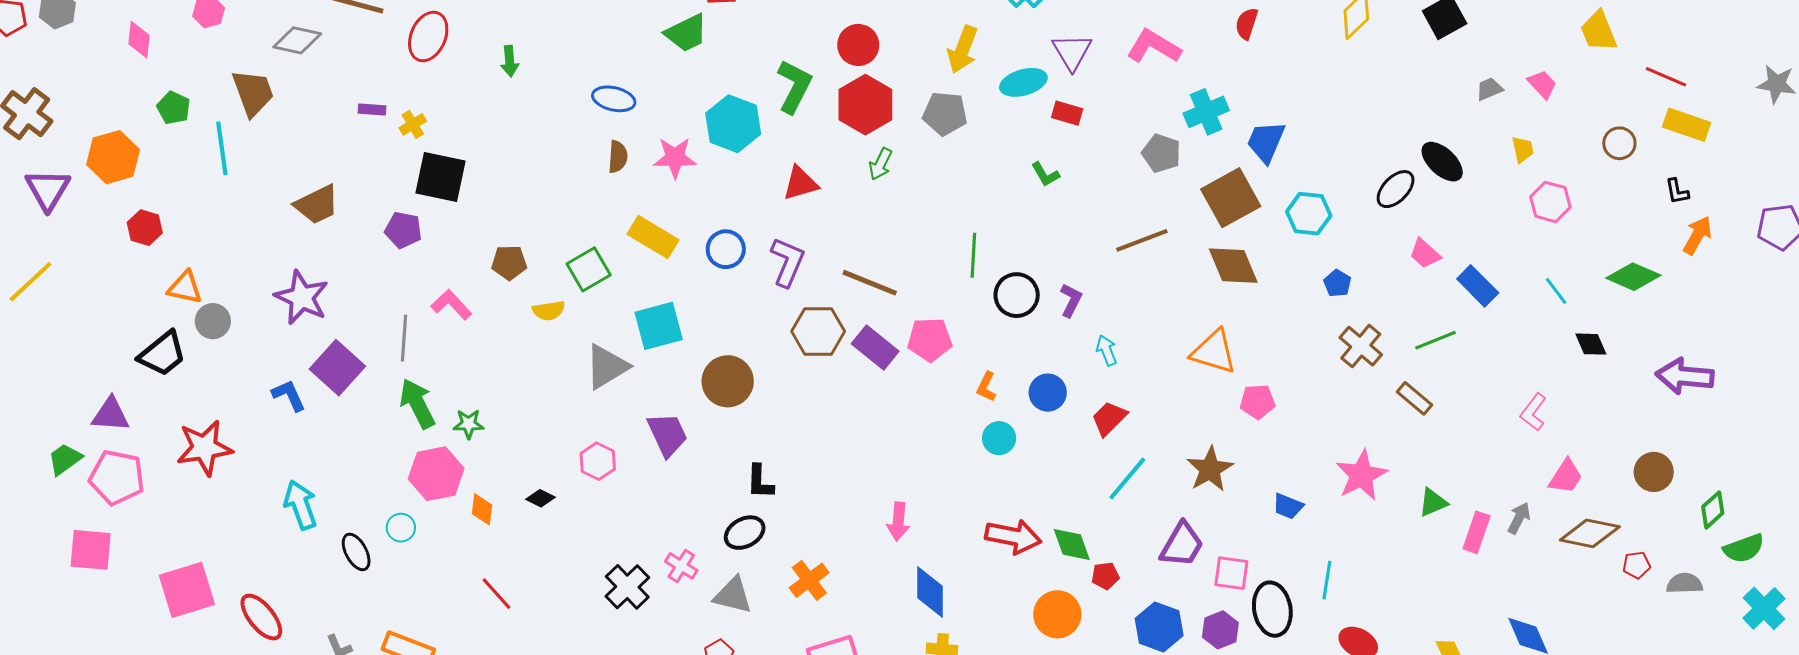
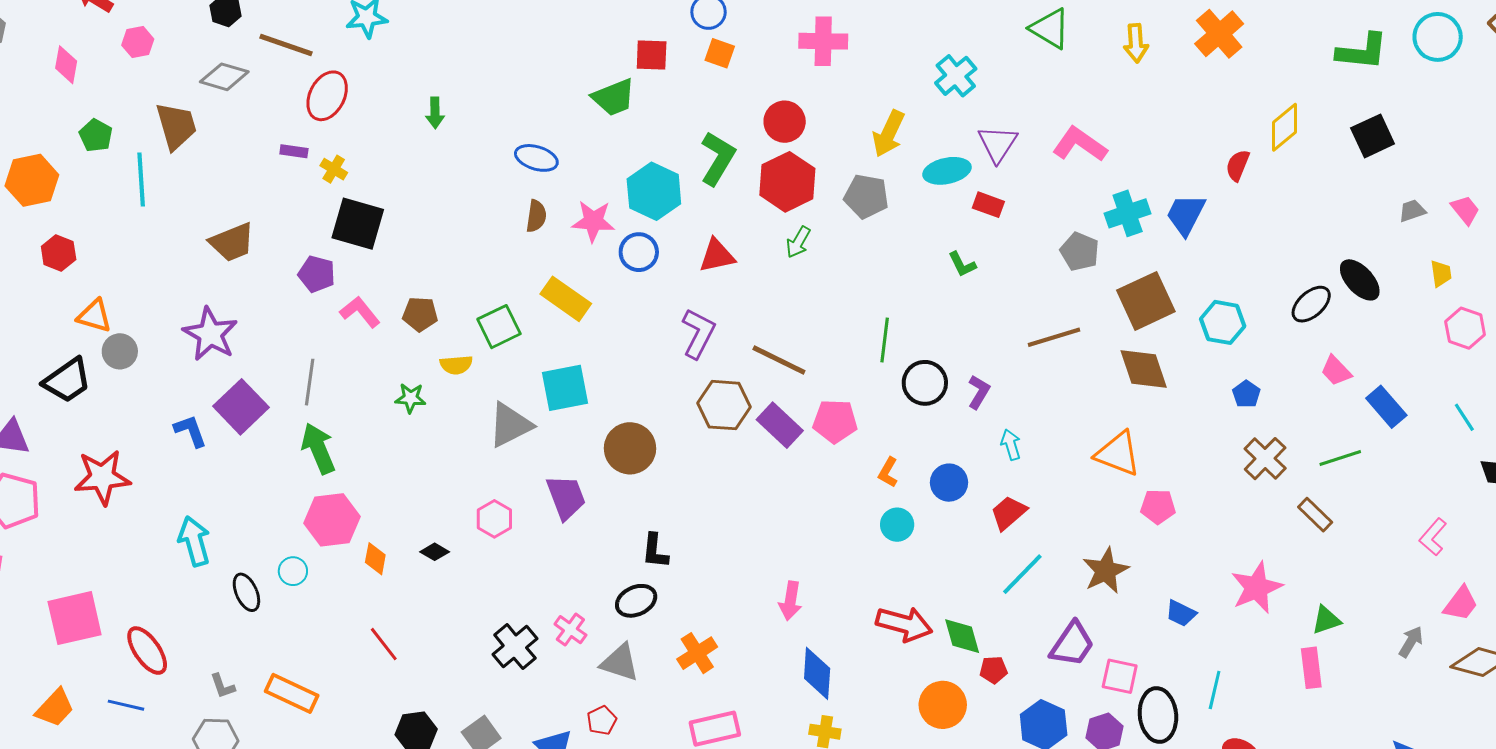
red semicircle: (1247, 24) -> (1238, 165), moved
red ellipse: (428, 36) -> (327, 96), moved
yellow cross: (413, 124) -> (334, 169), turned -32
blue trapezoid: (1266, 142) -> (1186, 215), moved
blue circle: (726, 249) -> (639, 252), moved
pink L-shape: (451, 305) -> (360, 312), moved
green star: (469, 424) -> (410, 398), moved
pink rectangle: (1477, 532) -> (1311, 668), moved, turned -30

